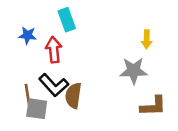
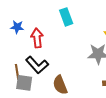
cyan rectangle: (67, 20) -> (66, 17), moved
brown semicircle: (73, 96) -> (60, 85), moved, turned -30

